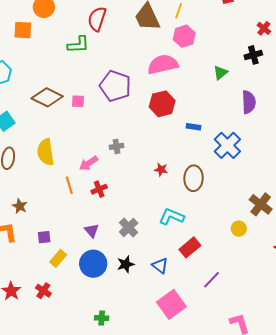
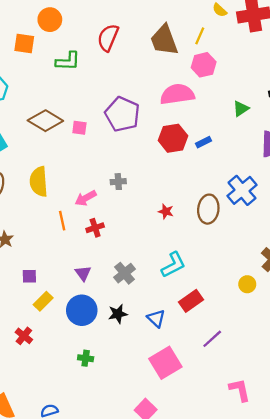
green L-shape: (78, 45) -> (68, 61), moved
blue rectangle: (194, 127) -> (203, 142), moved, turned -40
brown ellipse: (194, 178) -> (208, 209), moved
cyan L-shape: (172, 217) -> (173, 265), turned 125
green cross: (102, 318) -> (86, 358), moved

